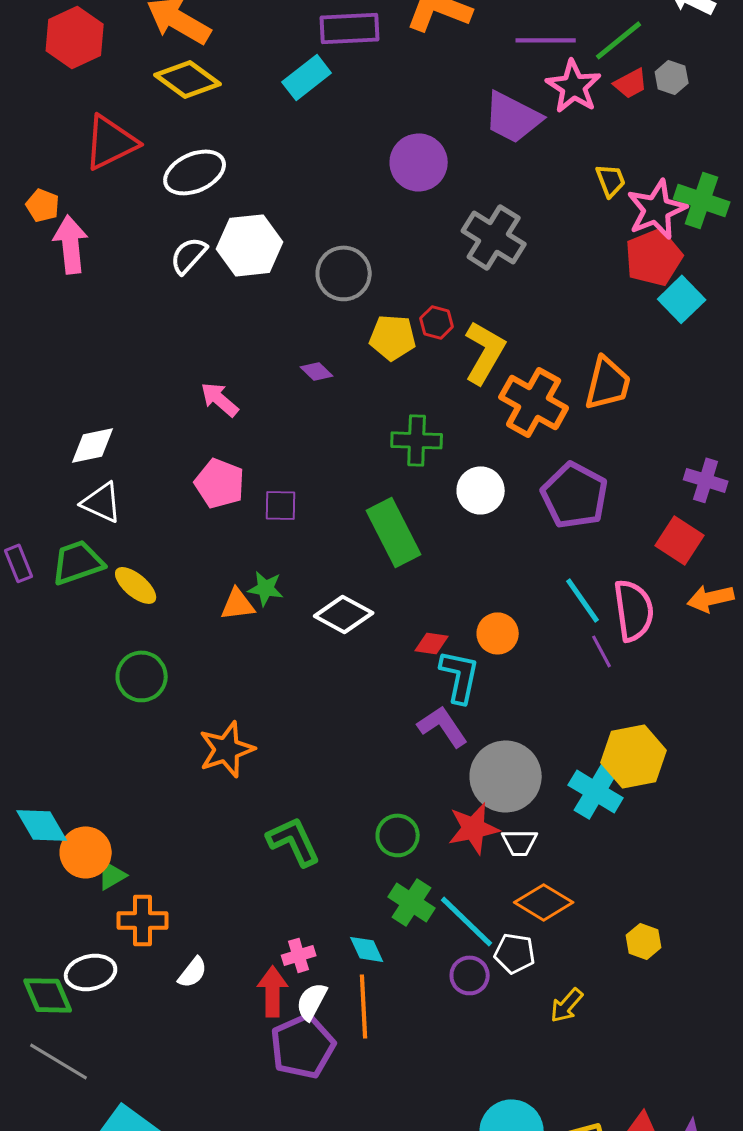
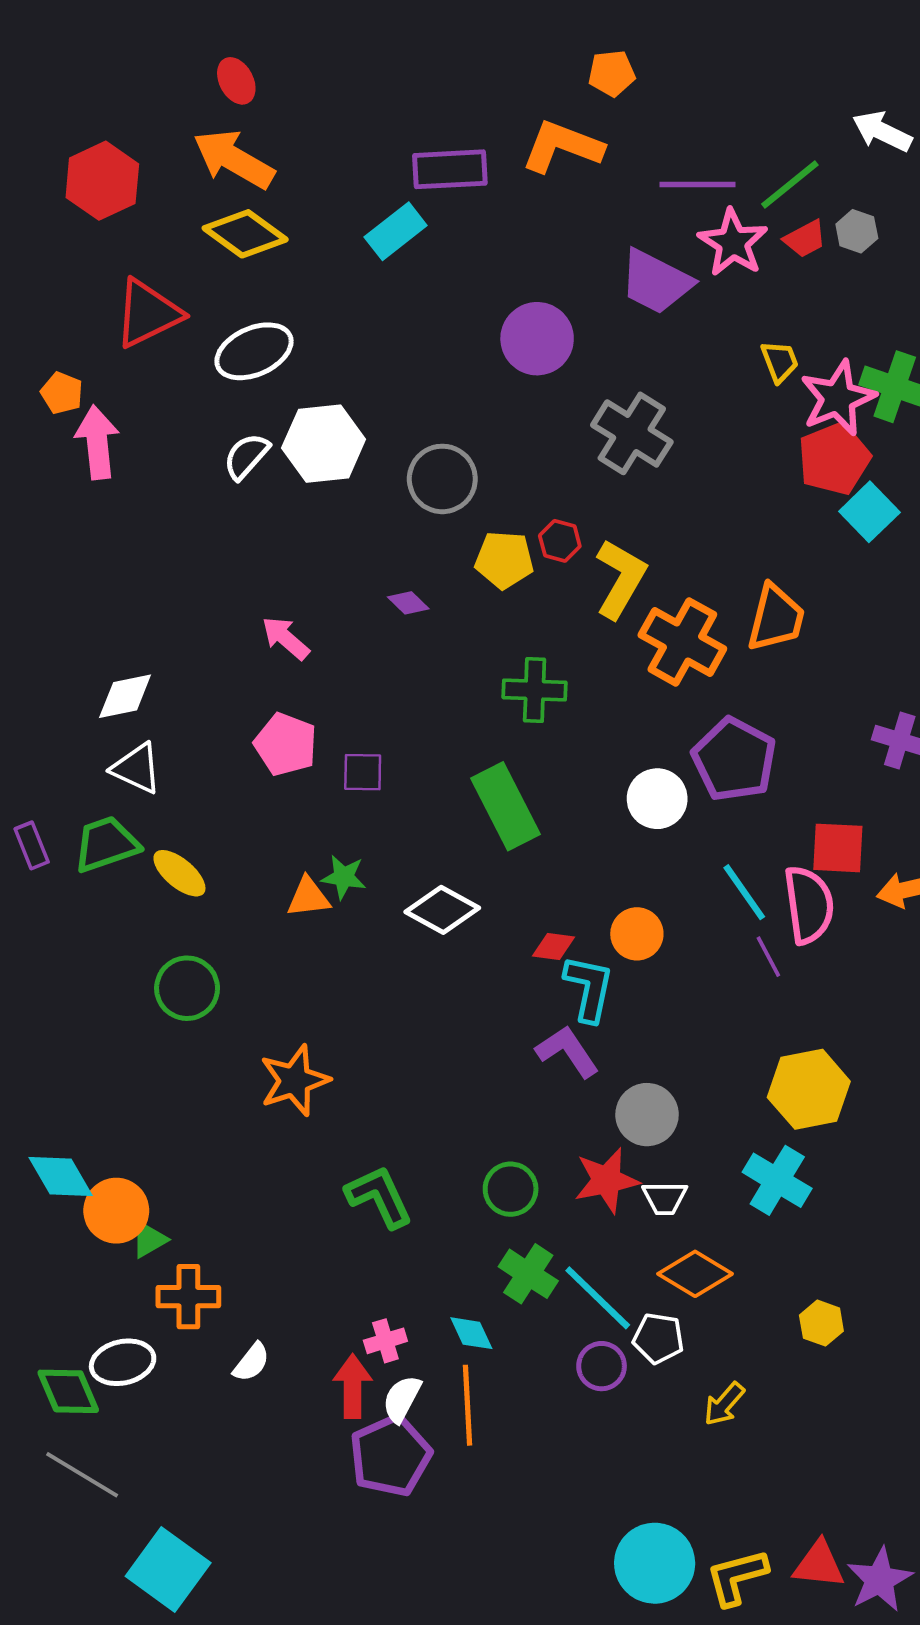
white circle: (481, 490) -> (657, 799), moved
red square: (680, 540) -> (838, 848), moved, turned -30
gray circle: (506, 776) -> (647, 1115), size x0.7
cyan cross: (596, 791) -> (777, 1180), moved

